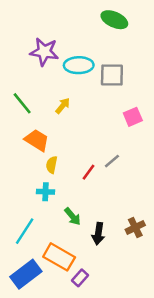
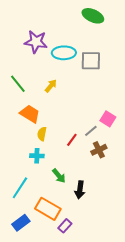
pink square: (133, 117) -> (108, 119), moved, turned -35
brown cross: (135, 227) -> (99, 150), moved
blue rectangle: (26, 274) -> (21, 223), size x0.7

